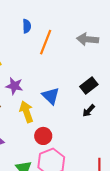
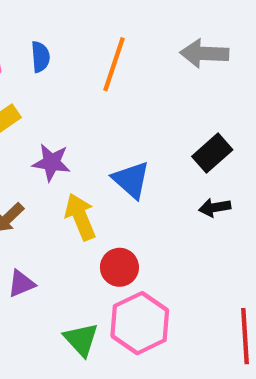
blue semicircle: (27, 26) -> (40, 57), moved
black arrow: (89, 111) -> (215, 207), turned 40

